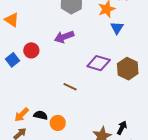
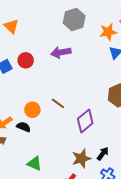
purple diamond: (99, 63) -> (85, 121), moved, turned -65
orange circle: (58, 123) -> (32, 110), moved

